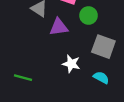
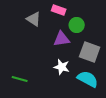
purple triangle: (59, 27) -> (62, 39), moved
cyan semicircle: (101, 78) -> (88, 79), size x1.5

